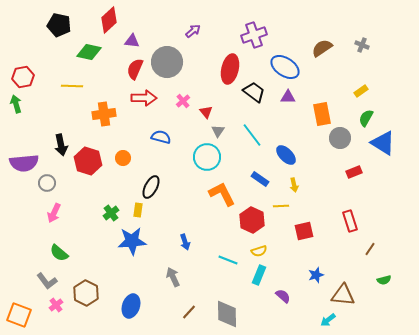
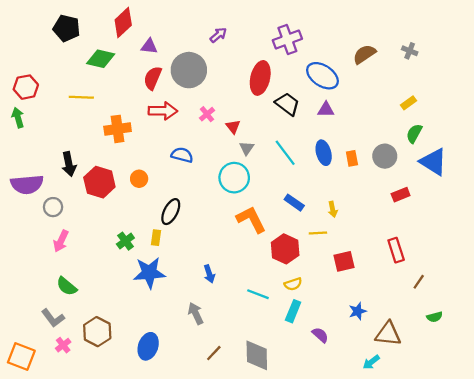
orange rectangle: (322, 114) -> (352, 158), moved, size x0.6
blue ellipse: (286, 155) -> (324, 153), moved, turned 30

